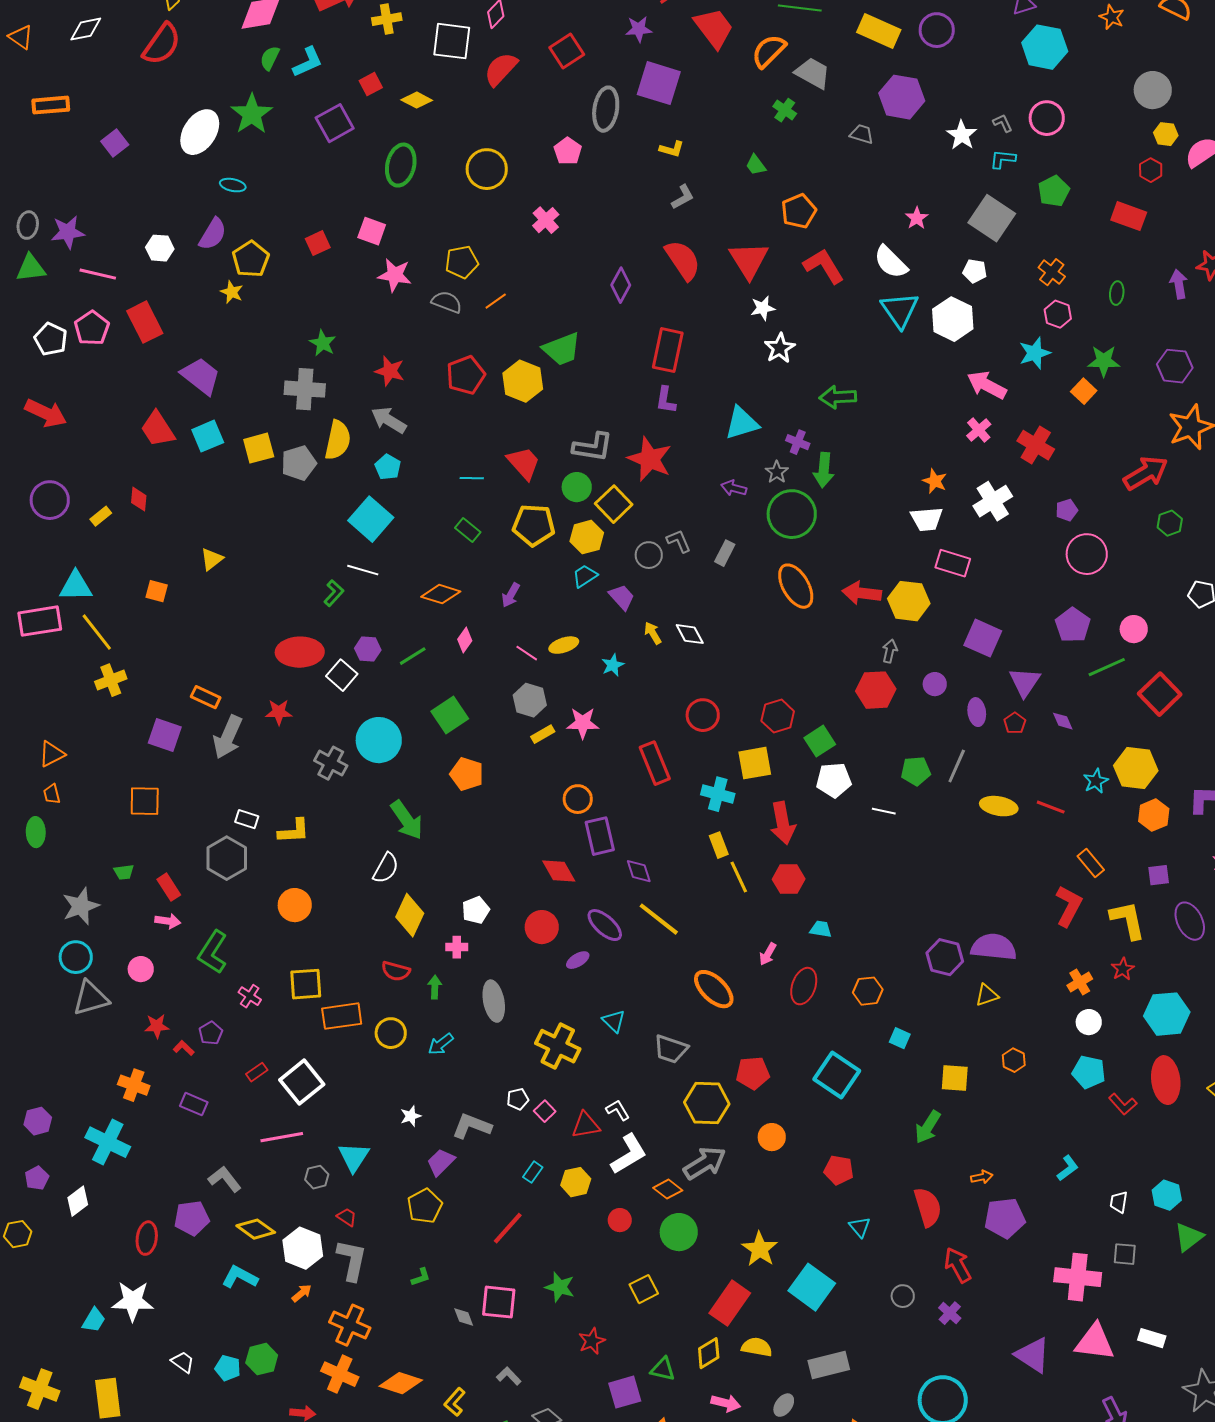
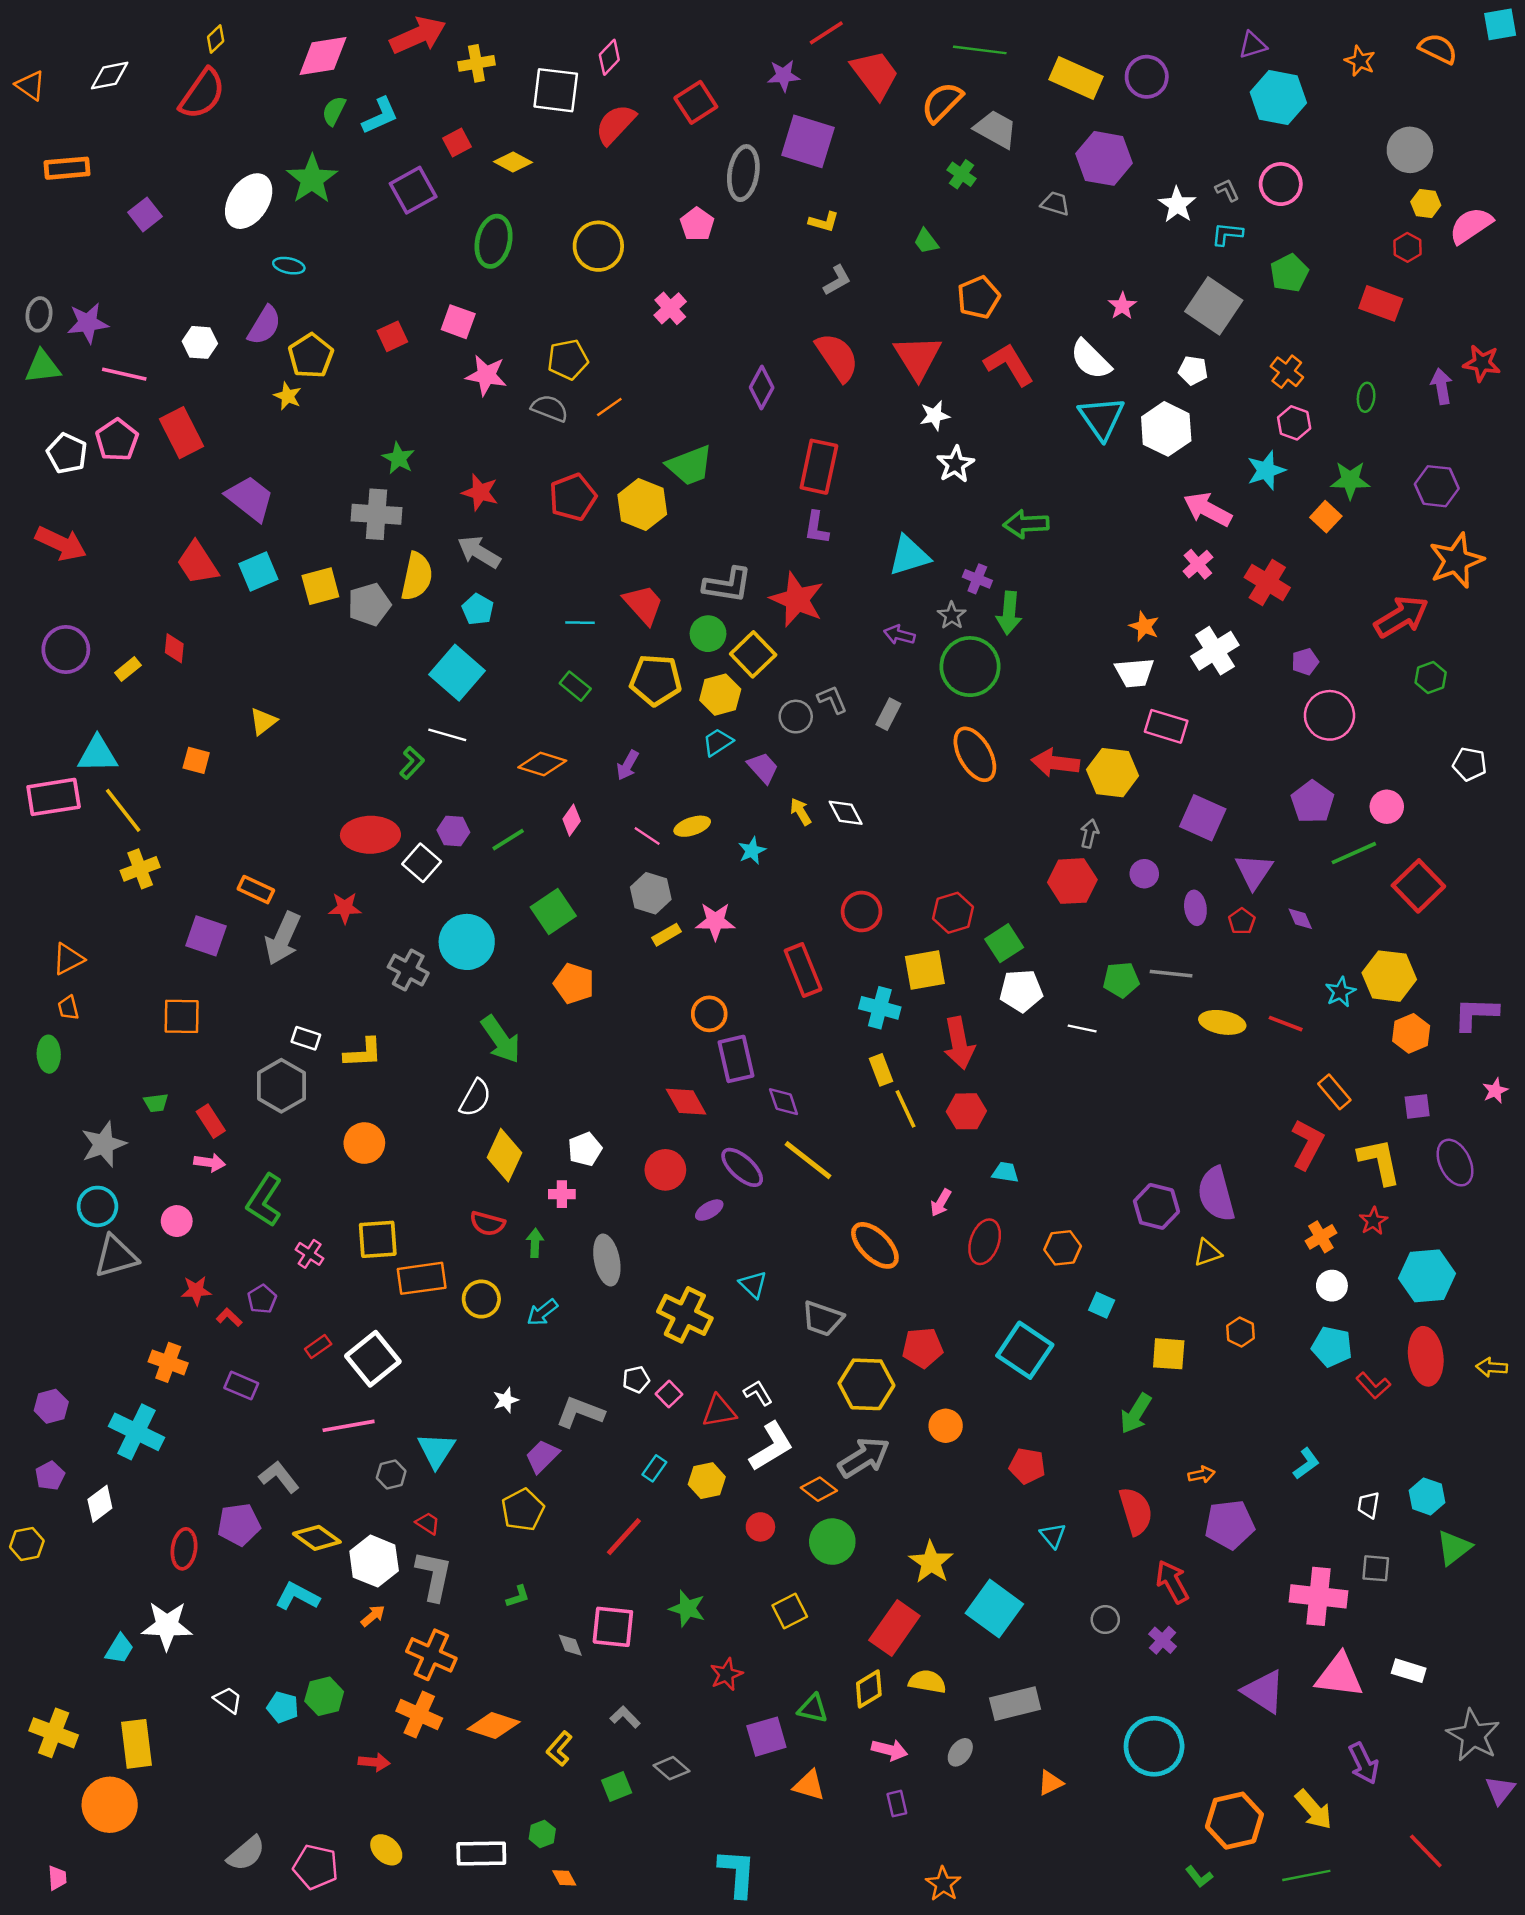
gray line: (957, 766) -> (1171, 974), turned 72
purple semicircle: (994, 947) -> (1216, 1194), turned -111

